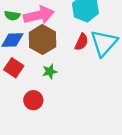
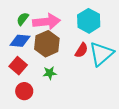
green semicircle: (12, 16) -> (23, 19), turned 112
red circle: (33, 100) -> (24, 91), moved

